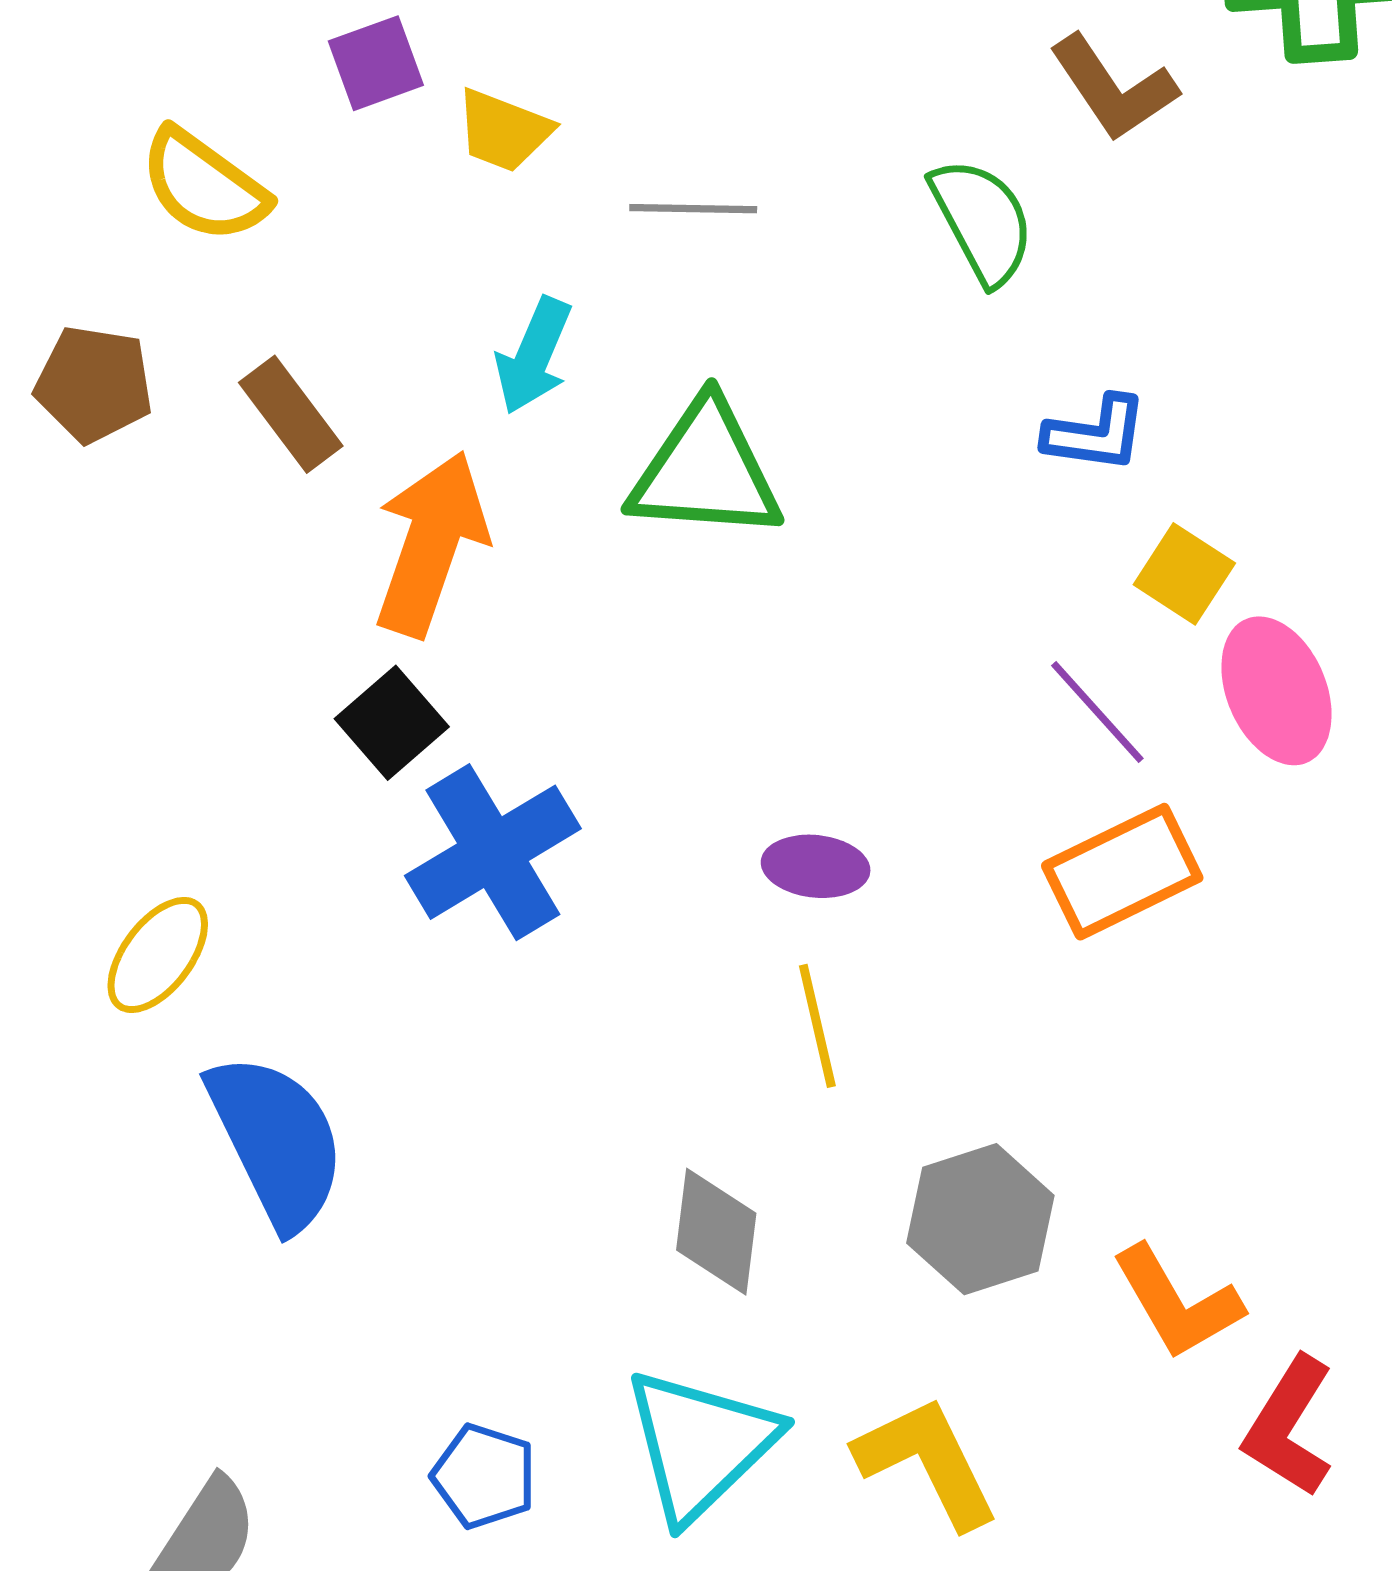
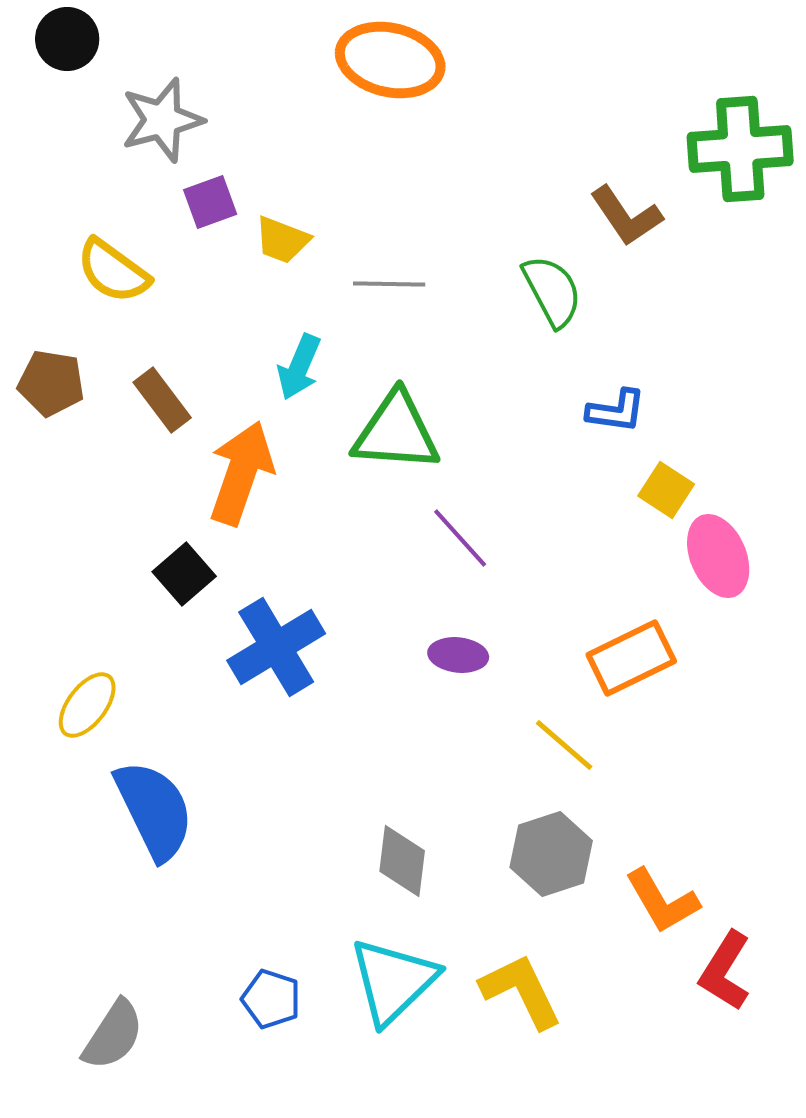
purple line: (1097, 712) -> (460, 538), moved
black square: (392, 723) -> (184, 574), moved
yellow line: (817, 1026) -> (564, 745), moved, turned -36

